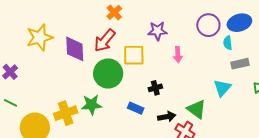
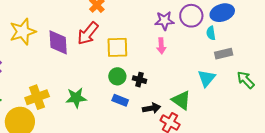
purple star: (158, 31) -> (164, 21), moved
green circle: (108, 73) -> (117, 76), moved, size x0.6
black cross: (155, 88) -> (139, 80), turned 32
yellow cross: (66, 113) -> (37, 97), moved

